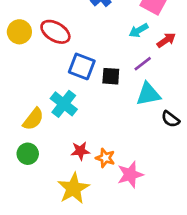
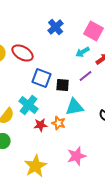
cyan triangle: (148, 94) -> (75, 107), moved
red star: (80, 151) -> (41, 125), moved
orange star: (105, 158) -> (59, 123), moved

